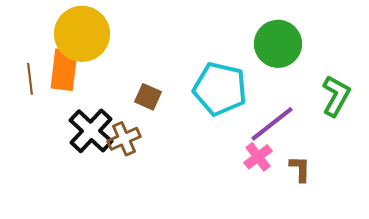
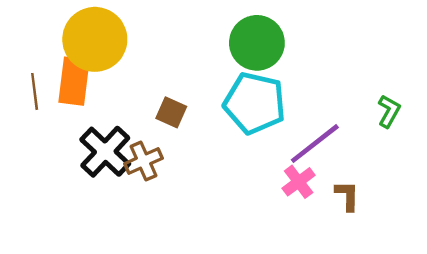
green circle: (278, 44) -> (257, 43), moved
green L-shape: (336, 96) -> (389, 111), size x0.7

